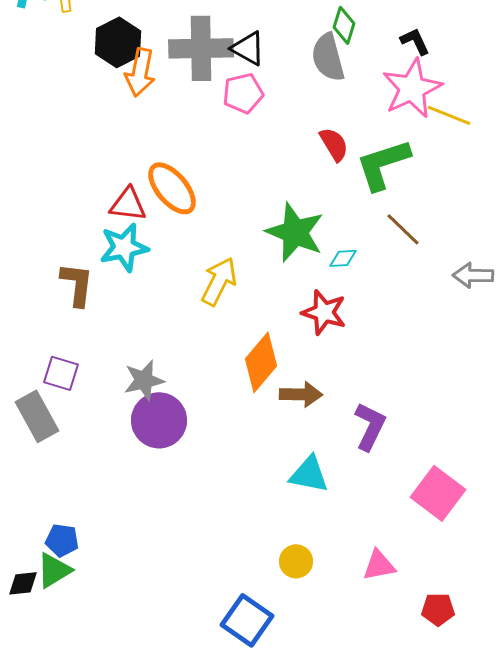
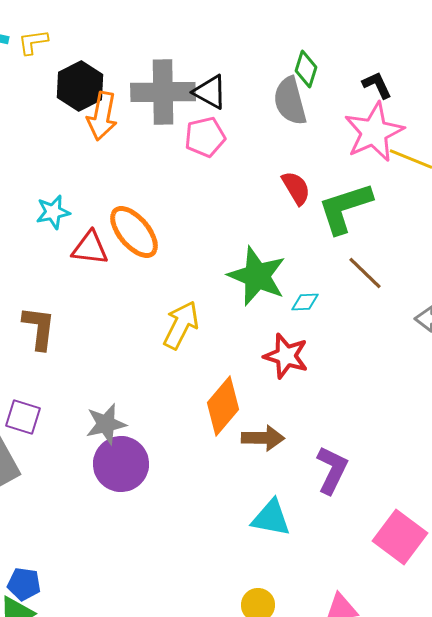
cyan star: (124, 247) -> (53, 212), moved, size x0.7

